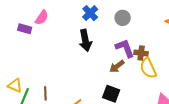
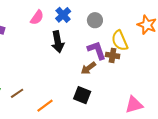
pink semicircle: (42, 18) -> (37, 18), moved
yellow semicircle: (148, 68) -> (120, 41), moved
brown line: (45, 93) -> (17, 93), turned 56

